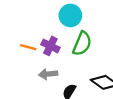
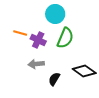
orange line: (28, 47) -> (20, 33), moved

